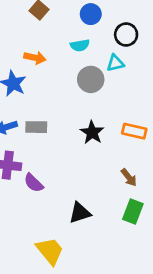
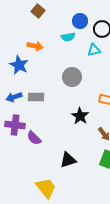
blue circle: (91, 14) -> (80, 21), moved
gray circle: (91, 79) -> (72, 77), moved
black star: (92, 133) -> (80, 116), moved

